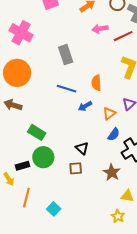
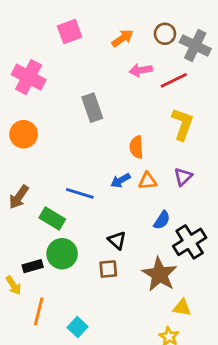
orange circle: (17, 73) -> (24, 134), size x0.7
blue line: (67, 89) -> (80, 193), moved
brown arrow: (13, 105) -> (19, 197), moved, turned -72
orange triangle: (109, 113) -> (148, 181), moved, turned 32
brown star: (112, 172) -> (160, 274), size x1.4

